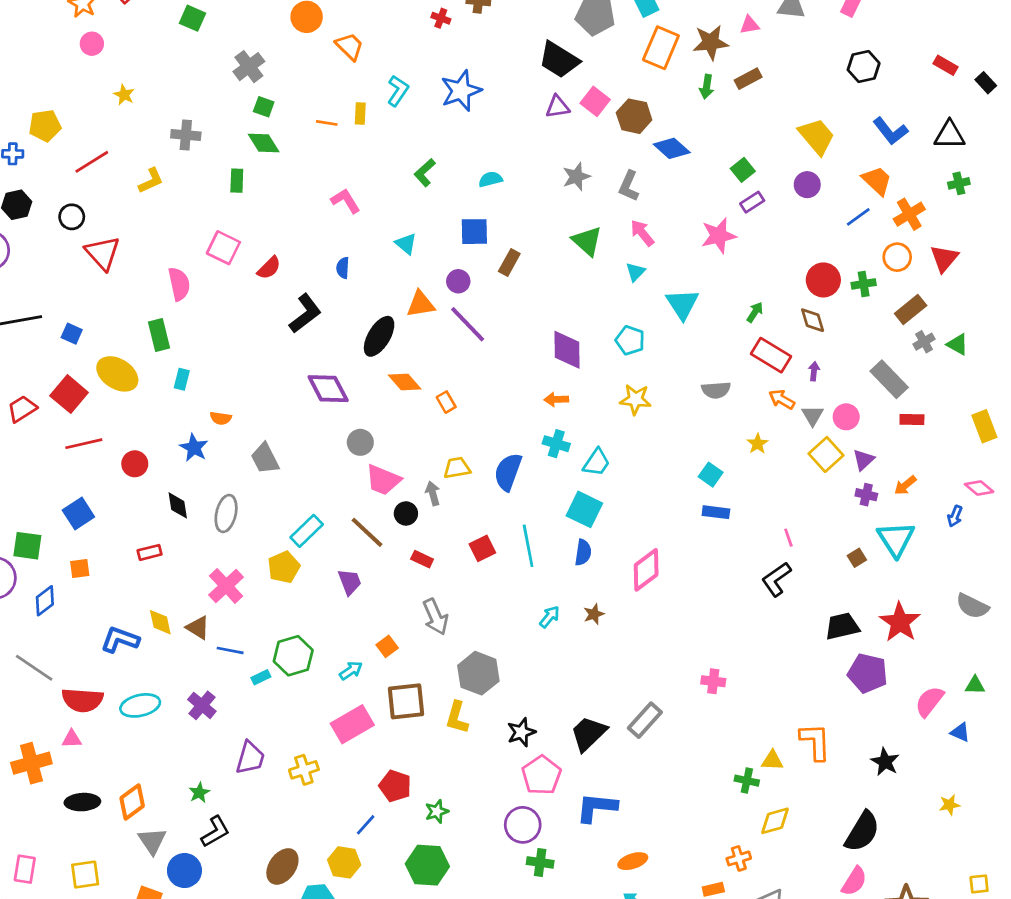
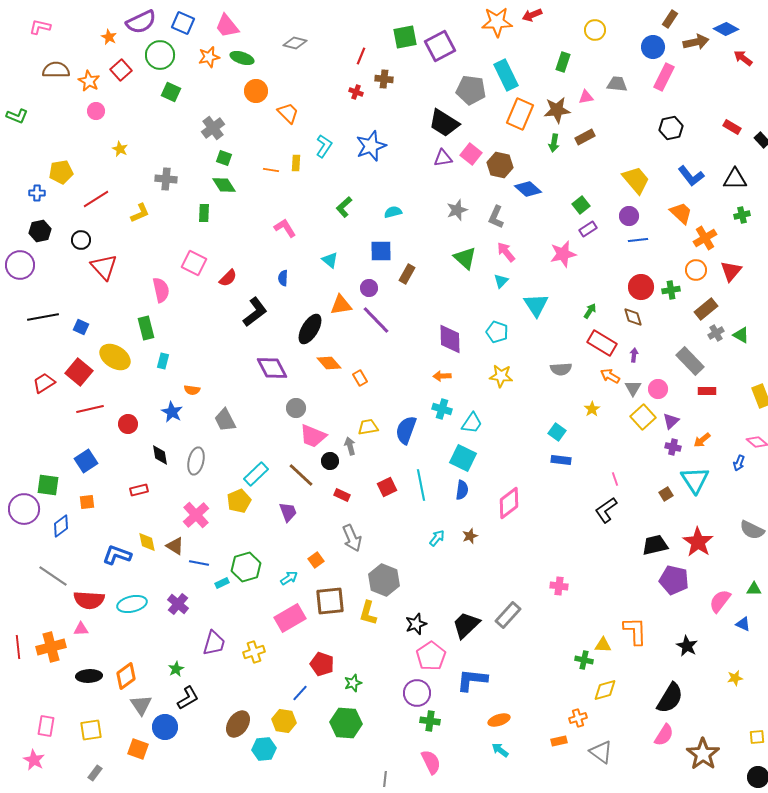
blue line: (858, 217) -> (638, 240), moved, turned 30

